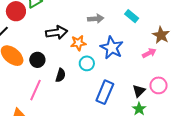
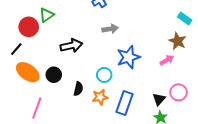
cyan rectangle: (132, 16) -> (185, 19), moved
orange star: (78, 43) -> (100, 97), moved
blue star: (112, 48) -> (128, 57), turned 30
pink line: (36, 90) -> (37, 108), moved

